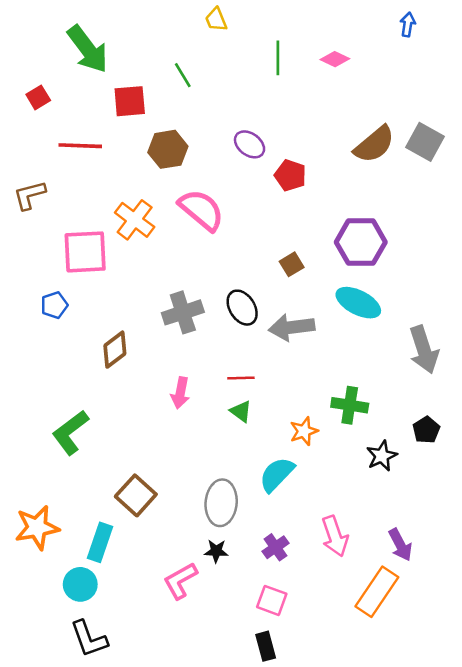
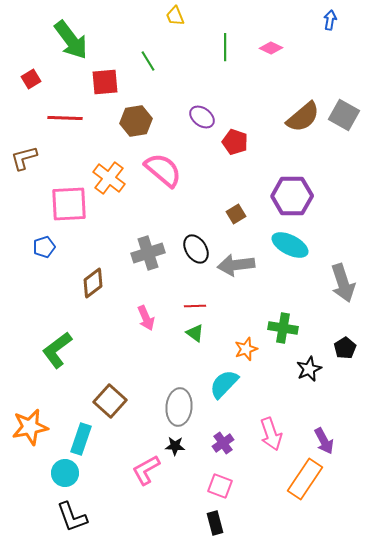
pink arrow: (180, 393) -> (146, 318), turned -35

